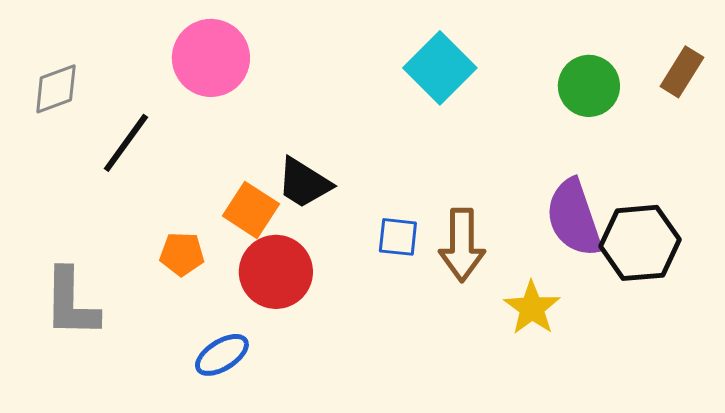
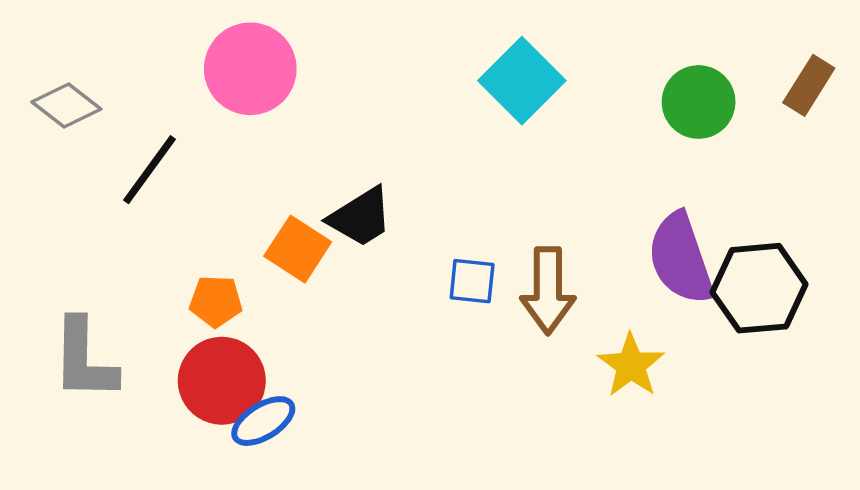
gray diamond: (56, 89) -> (66, 106), turned 58
black trapezoid: (304, 183) -> (361, 217), turned -64
red circle: (276, 272) -> (222, 381), moved

